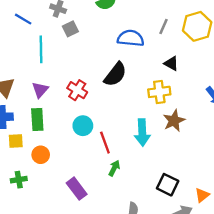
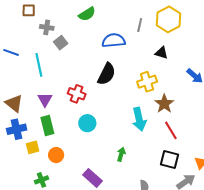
blue line: (23, 19) -> (11, 52), moved
black triangle: (171, 63) -> (161, 53), moved
red line: (105, 143) -> (171, 130), moved

